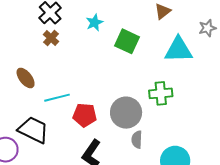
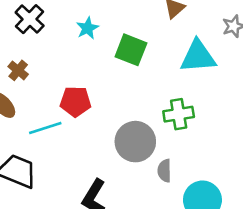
brown cross: (51, 38) -> (18, 70), moved
red pentagon: (85, 115) -> (76, 101), moved
gray semicircle: (137, 140) -> (164, 171), moved

